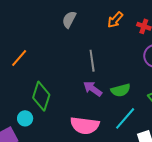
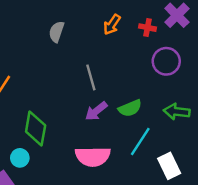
purple arrow: (93, 89) -> (96, 111), turned -66

